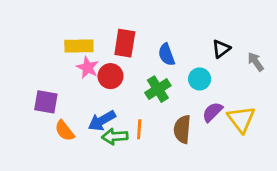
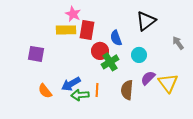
yellow rectangle: (79, 46) -> (66, 30), moved
black triangle: (221, 49) -> (146, 21), moved, size x1.5
pink star: (88, 67) -> (73, 14), moved
red circle: (110, 76) -> (100, 51), moved
purple square: (46, 102) -> (36, 54), moved

